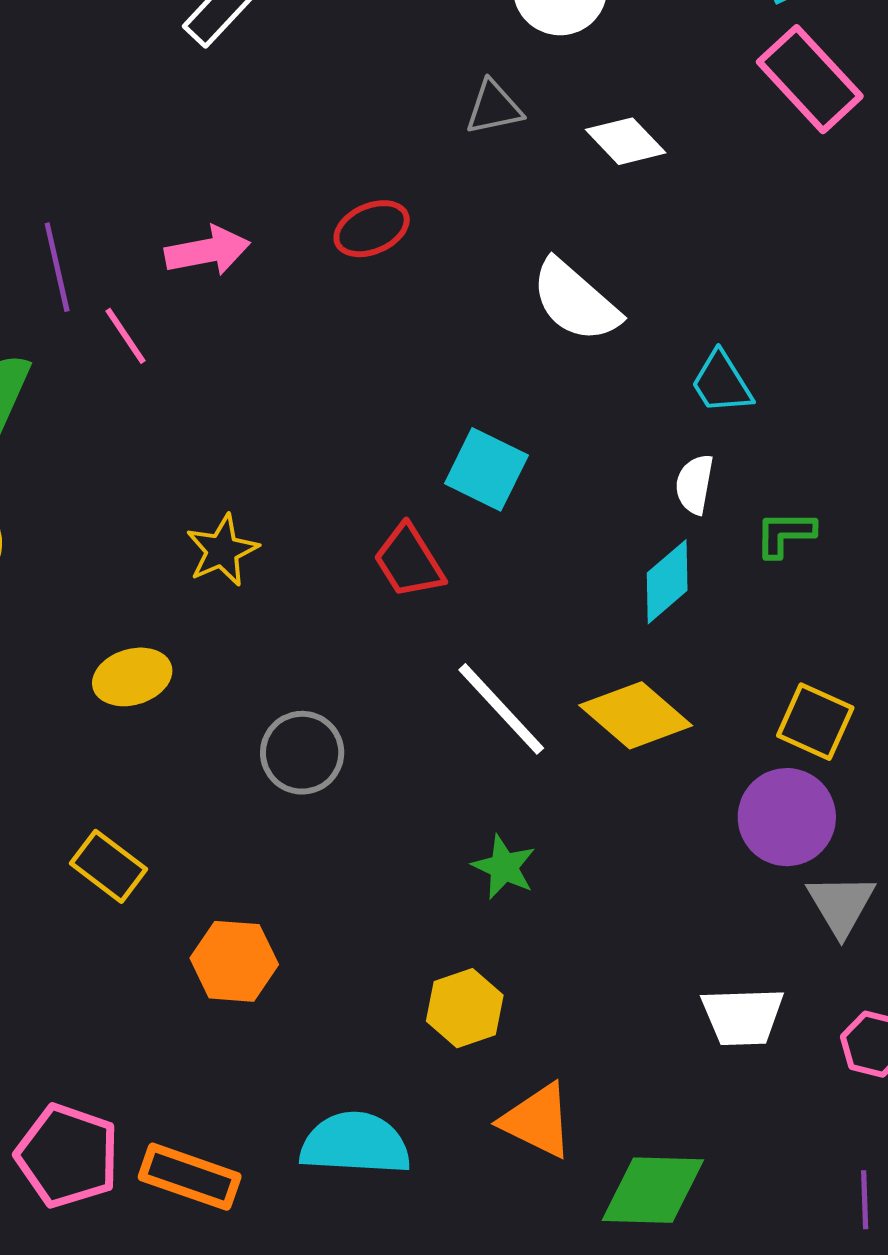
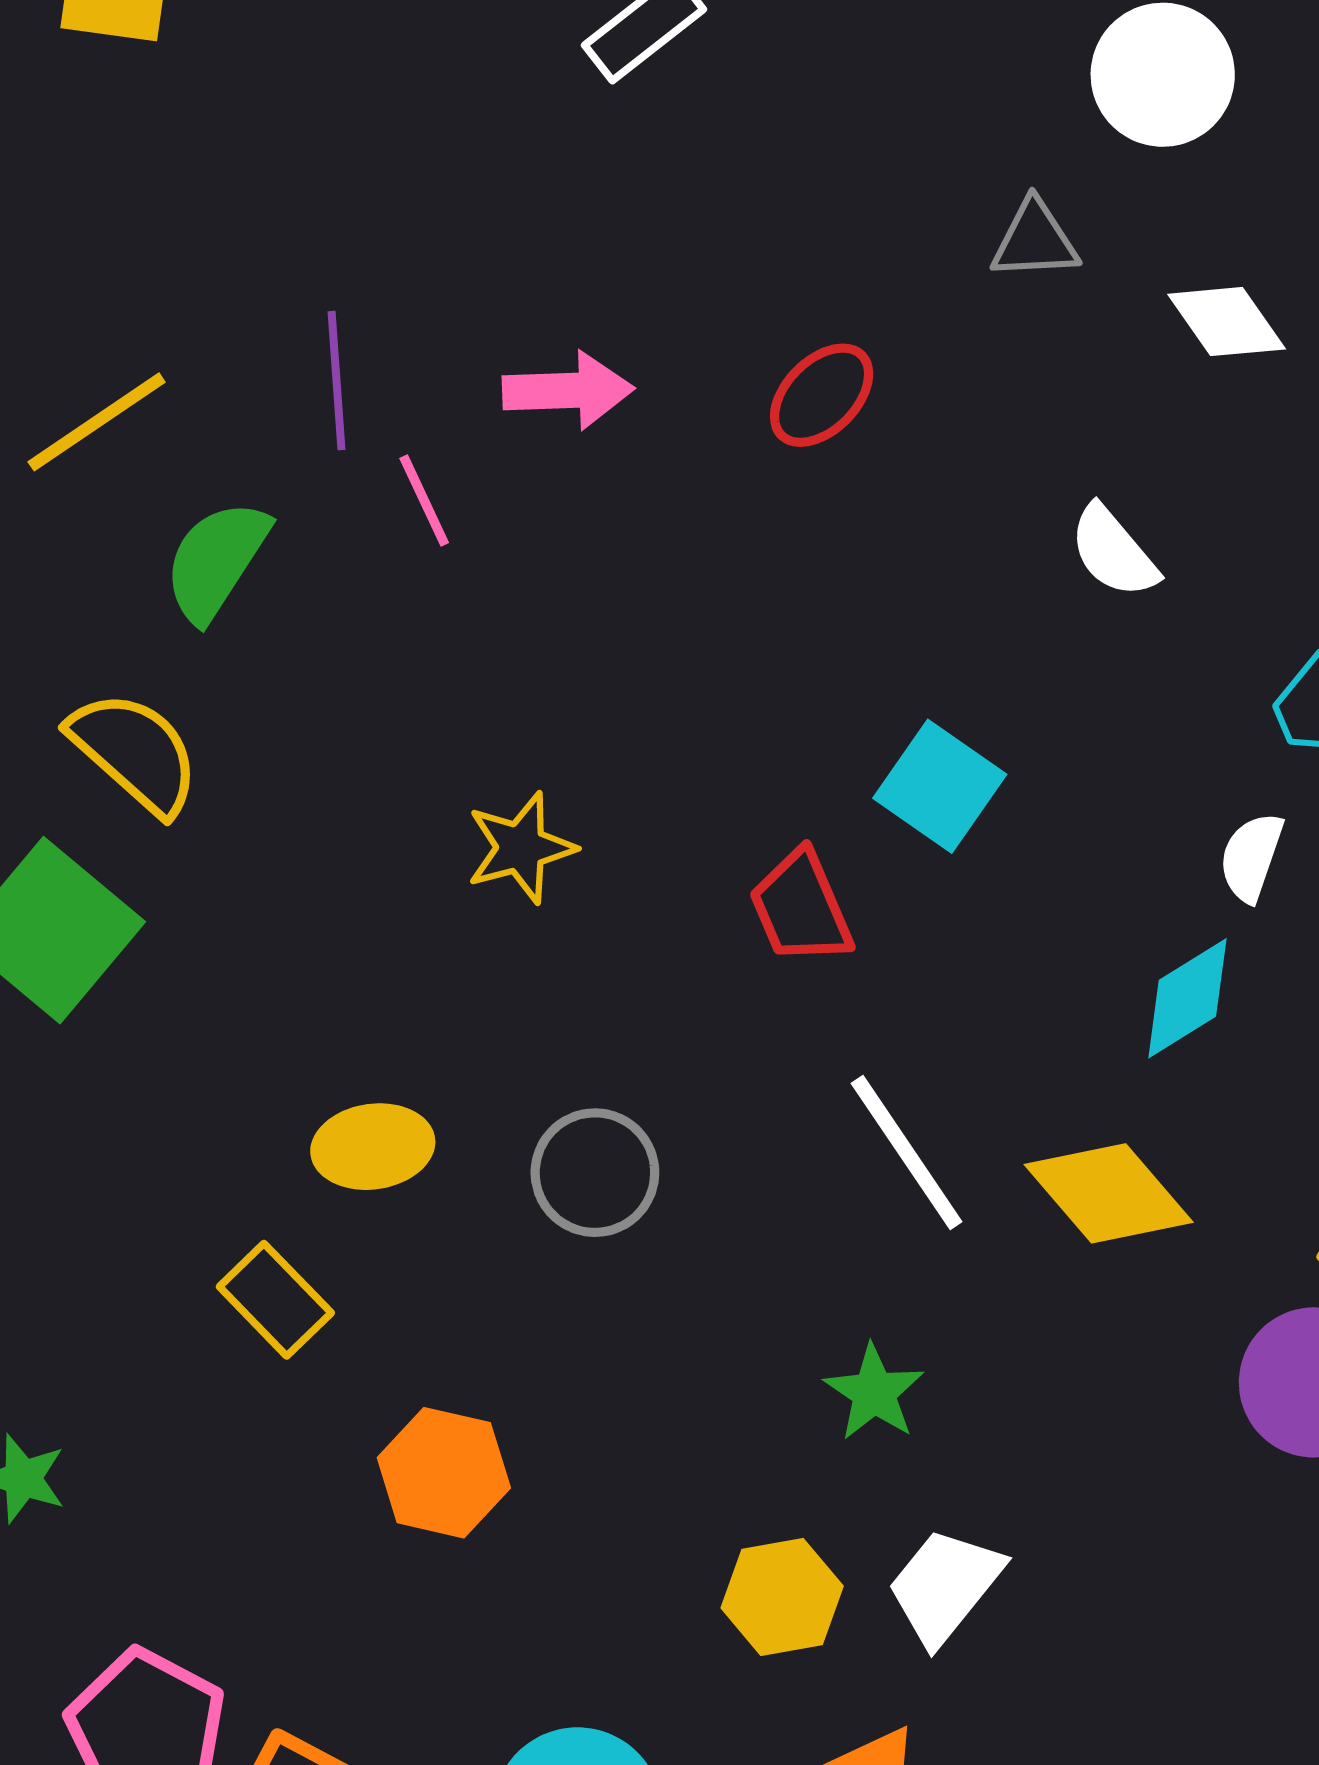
red ellipse: (372, 229) -> (822, 395), turned -30
white semicircle: (575, 301) -> (1113, 552), size x0.7
yellow ellipse: (132, 677) -> (373, 1147), moved
white trapezoid: (743, 1017) -> (945, 1586), moved, turned 122

